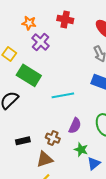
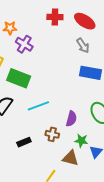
red cross: (65, 19) -> (55, 17), moved
cyan line: (63, 95) -> (38, 106), moved
brown triangle: (45, 159) -> (70, 158), moved, turned 42

